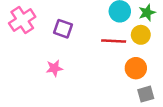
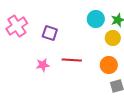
red line: (114, 41) -> (72, 60), moved

